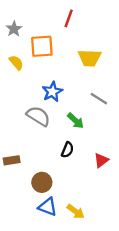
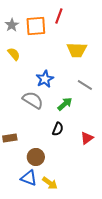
orange square: (42, 46) -> (36, 26), moved
green arrow: (76, 121) -> (65, 104), turned -84
blue triangle: (48, 207) -> (29, 178), moved
yellow arrow: (76, 211) -> (50, 183), moved

